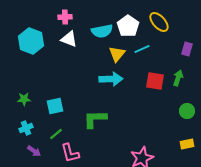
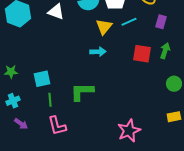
purple rectangle: (187, 49) -> (161, 22), moved
cyan arrow: (111, 79) -> (98, 52), size x0.7
green line: (56, 134) -> (50, 100), moved, turned -56

